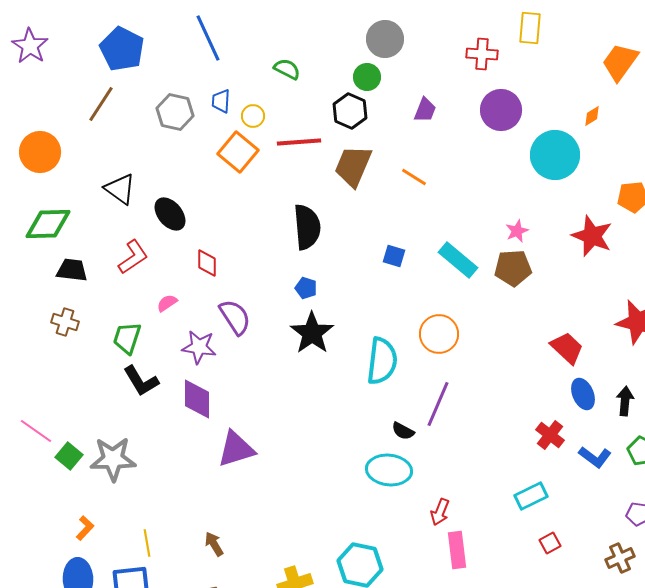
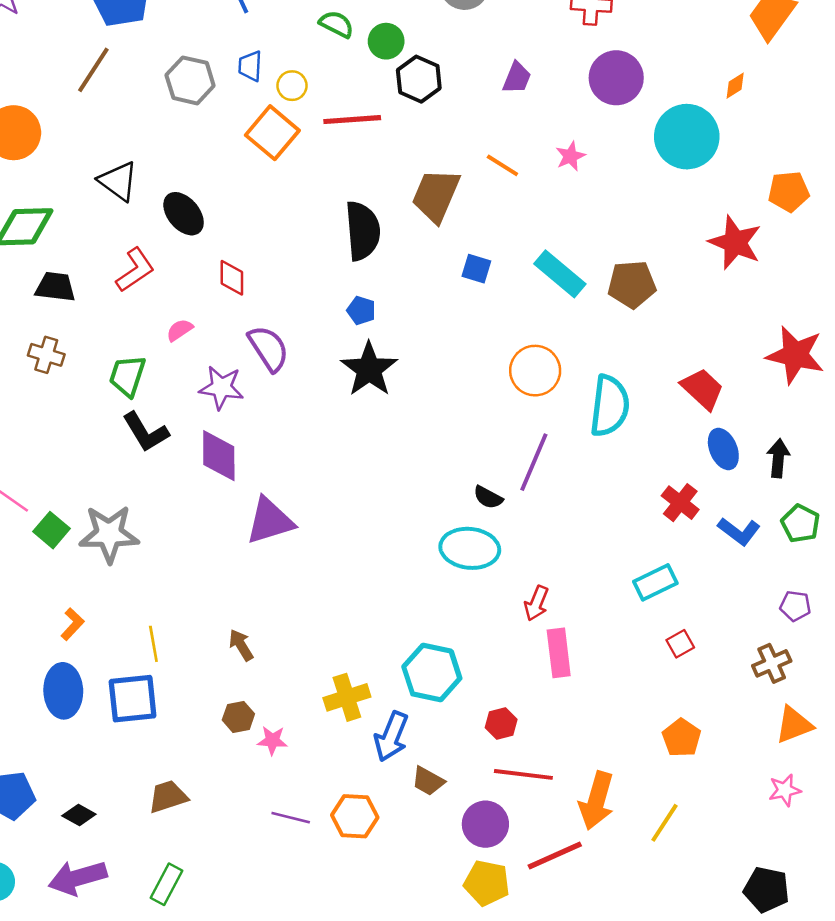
green circle: (367, 77) -> (386, 41), moved
brown trapezoid: (353, 166) -> (436, 195), moved
pink star: (517, 231) -> (570, 156), moved
cyan semicircle: (382, 361) -> (610, 406), moved

